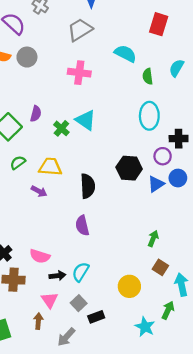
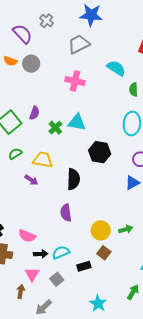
cyan triangle: (86, 120) -> (77, 122), turned -30
black hexagon: (129, 168) -> (100, 152), moved
green arrow: (153, 239) -> (126, 229), turned 48
brown square: (160, 267) -> (104, 253), moved
cyan semicircle: (81, 272) -> (61, 252), turned 30
yellow circle: (129, 286) -> (101, 230), moved
black rectangle: (96, 317) -> (84, 266), moved
cyan star: (145, 327) -> (98, 303), moved

